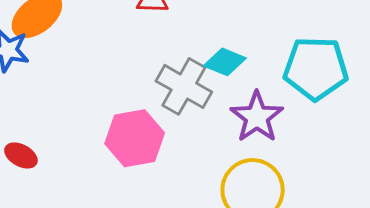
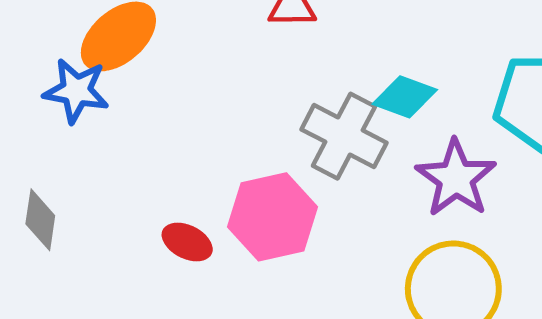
red ellipse: (21, 155) -> (187, 242), moved

